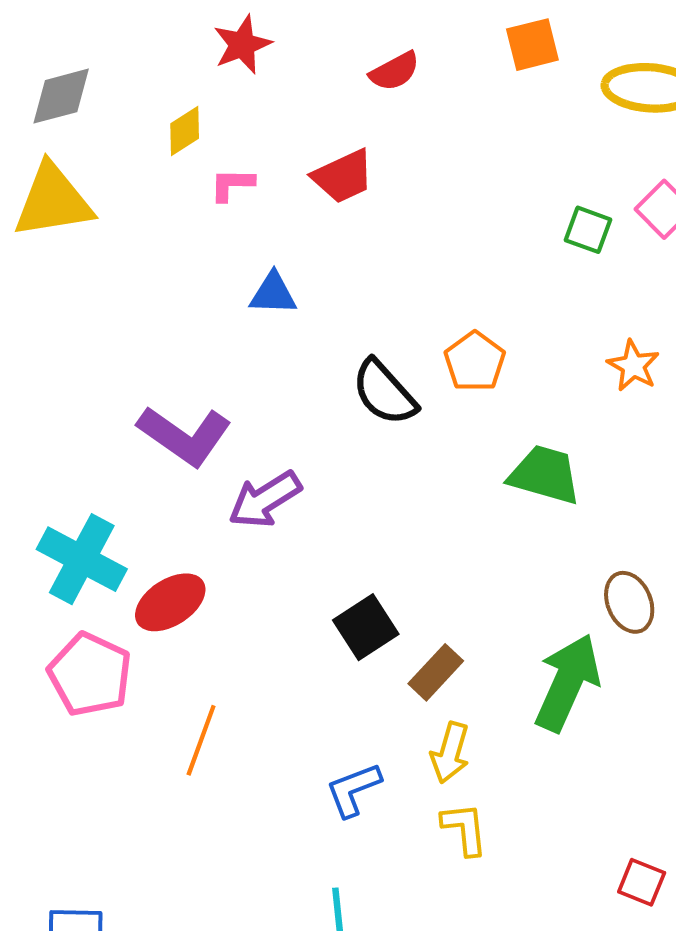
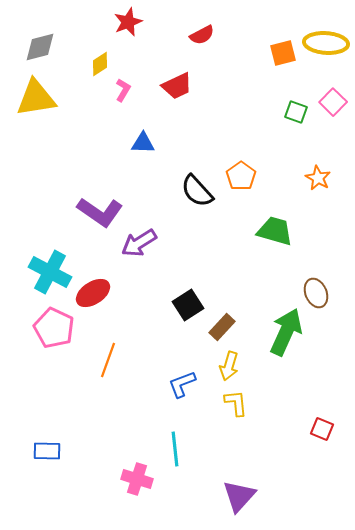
orange square: (532, 45) -> (283, 53), moved
pink L-shape: (232, 185) -> (123, 90), turned 120

